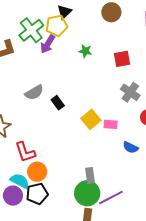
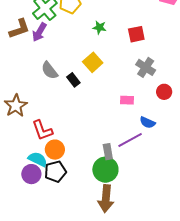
purple arrow: (48, 44) -> (39, 32), moved
gray semicircle: (34, 92) -> (50, 70), turned 84
yellow square: (91, 119) -> (93, 62), moved
purple line: (111, 197) -> (130, 140), moved

